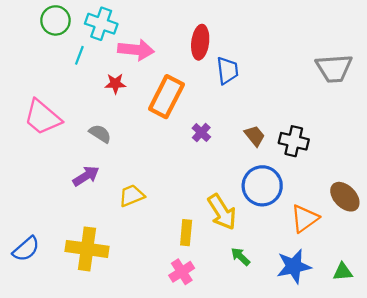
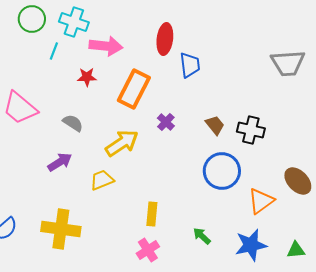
yellow arrow: (222, 212) -> (122, 143), moved, turned -92

